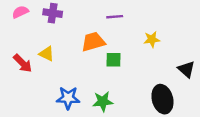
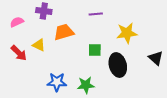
pink semicircle: (20, 12) -> (17, 22), moved
yellow star: (152, 39) -> (127, 33), size x1.5
orange trapezoid: (93, 42) -> (64, 32), moved
black ellipse: (162, 99) -> (118, 65), moved

